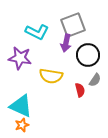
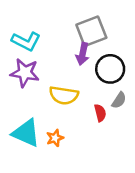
cyan L-shape: (37, 32) -> (26, 41), moved
orange star: (22, 125) -> (55, 138), moved

